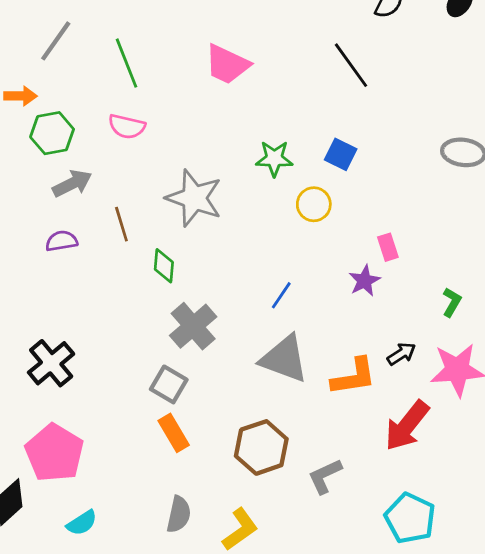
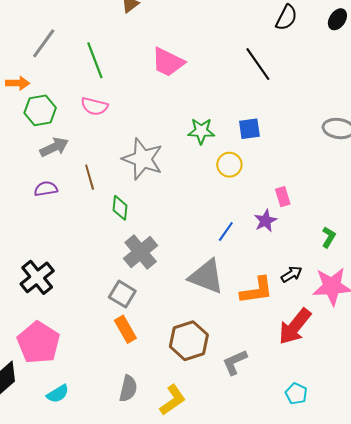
blue square: (341, 154) -> (249, 129), turned -35
blue line: (281, 295) -> (226, 232), moved
cyan pentagon: (410, 518) -> (296, 394), size x0.6

